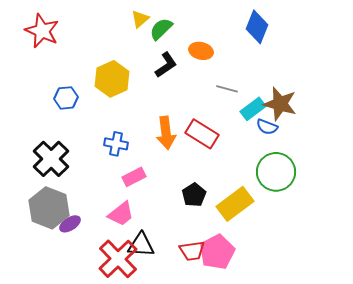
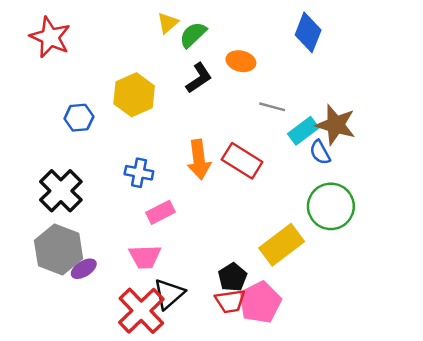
blue semicircle: (267, 127) -> (320, 152), turned 40
black pentagon: (194, 195) -> (232, 277), moved
pink trapezoid: (121, 214) -> (145, 257), turned 36
black triangle: (141, 245) -> (169, 294), turned -44

